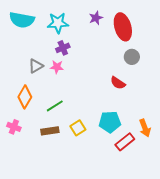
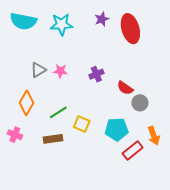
purple cross: (63, 48) -> (96, 74), moved
gray circle: (132, 57) -> (140, 103), moved
yellow square: (78, 128) -> (82, 124), moved, turned -35

